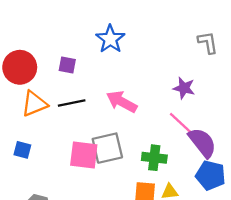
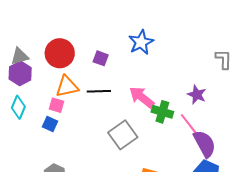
gray square: (107, 148) -> (123, 135), turned -32
pink square: (84, 155) -> (56, 105), moved, size x0.6
green cross: (154, 158) -> (162, 112), moved

